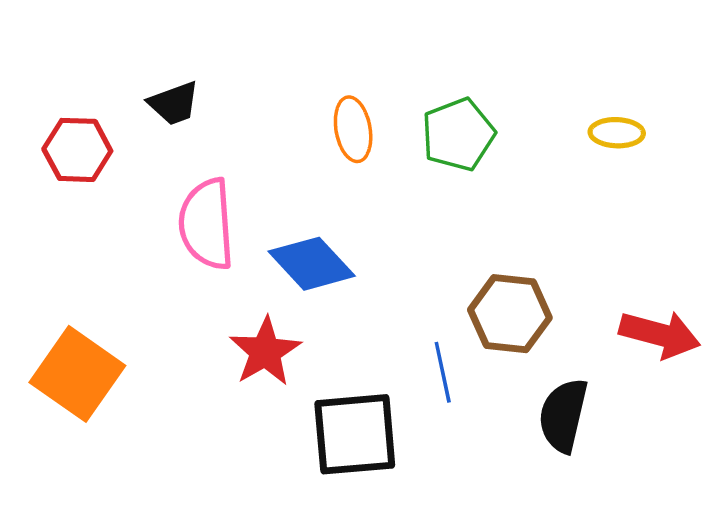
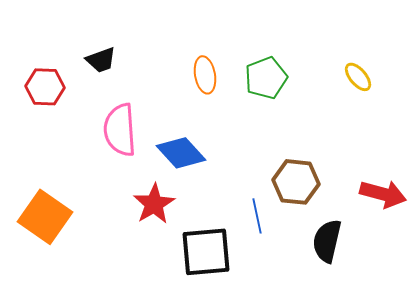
yellow ellipse: (617, 133) -> (358, 77), turned 48

